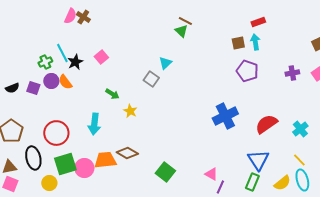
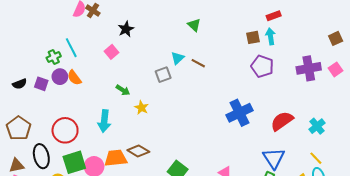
brown line: (185, 21) -> (198, 63), moved
black star: (75, 62) -> (126, 29), moved
purple cross: (292, 73) -> (309, 68), size x1.6
gray square: (151, 79) -> (163, 75), turned 35

